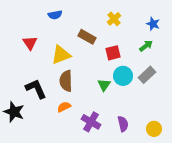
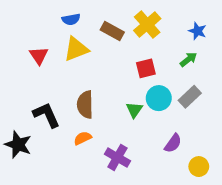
yellow cross: (114, 19) -> (147, 25), size x1.5
brown rectangle: (87, 37) -> (112, 31), moved
yellow triangle: (61, 55) -> (76, 49), moved
purple semicircle: (123, 124) -> (173, 143), moved, turned 49

